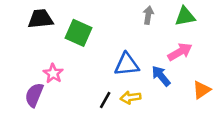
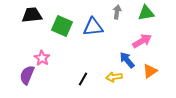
blue triangle: (127, 65) -> (93, 27), moved
orange triangle: (202, 90) -> (150, 71), moved
yellow arrow: (131, 98) -> (114, 77), moved

